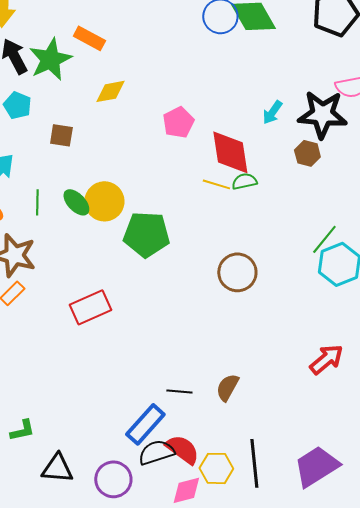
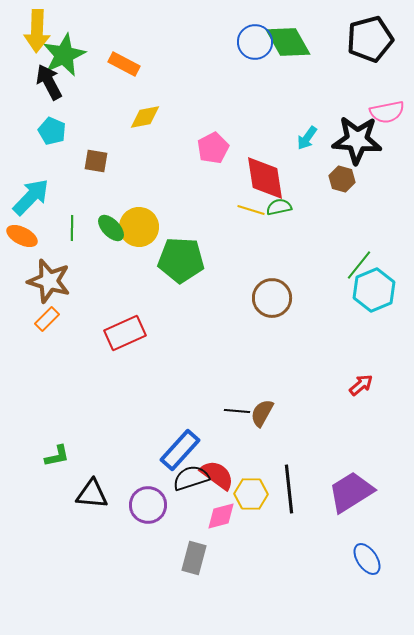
green star: (50, 59) -> (64, 55), moved
red arrow: (326, 359) -> (361, 385), size x0.7
black line: (179, 391) -> (237, 411), moved

